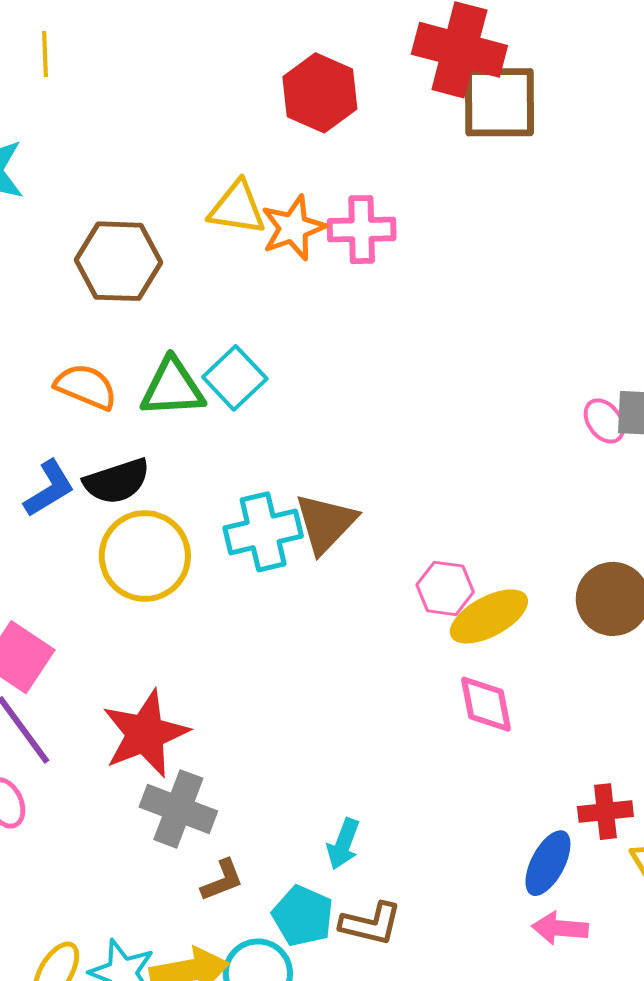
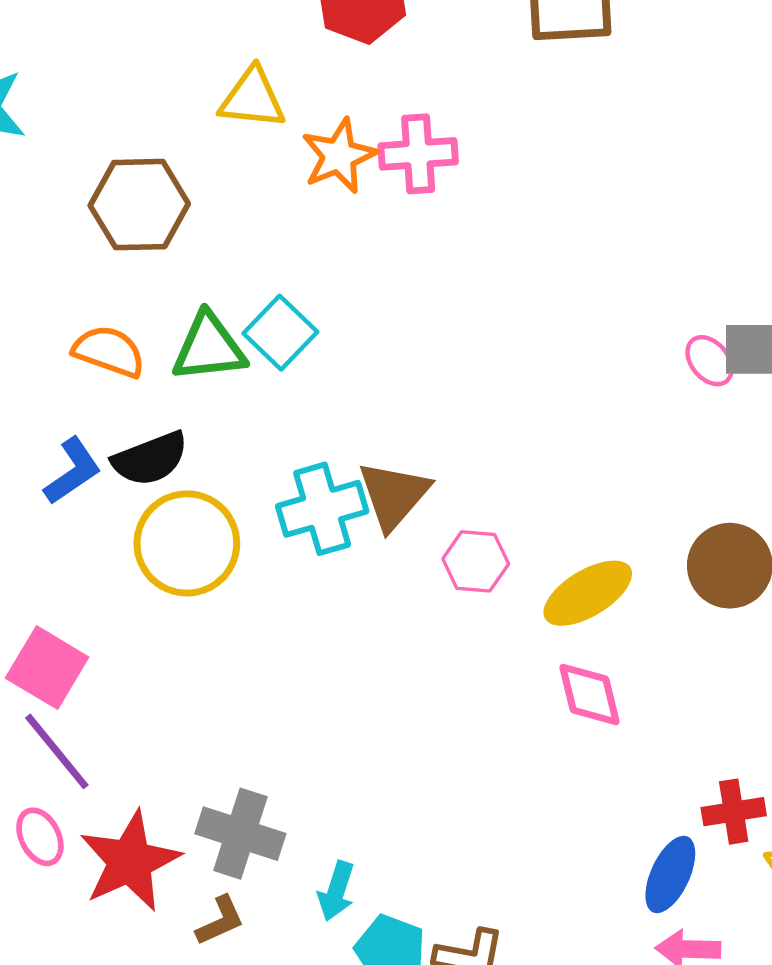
yellow triangle: (237, 208) -> (252, 98), moved
pink hexagon: (445, 588) -> (476, 561), moved
red star: (145, 734) -> (130, 861), moved
cyan arrow: (343, 844) -> (336, 891), moved
brown L-shape: (222, 880) -> (220, 921), moved

